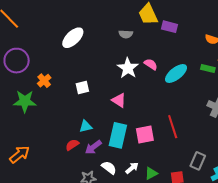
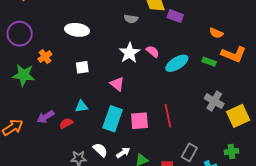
white ellipse: (73, 38) -> (77, 30), moved, turned 45
purple arrow: (93, 147) -> (46, 117), moved

